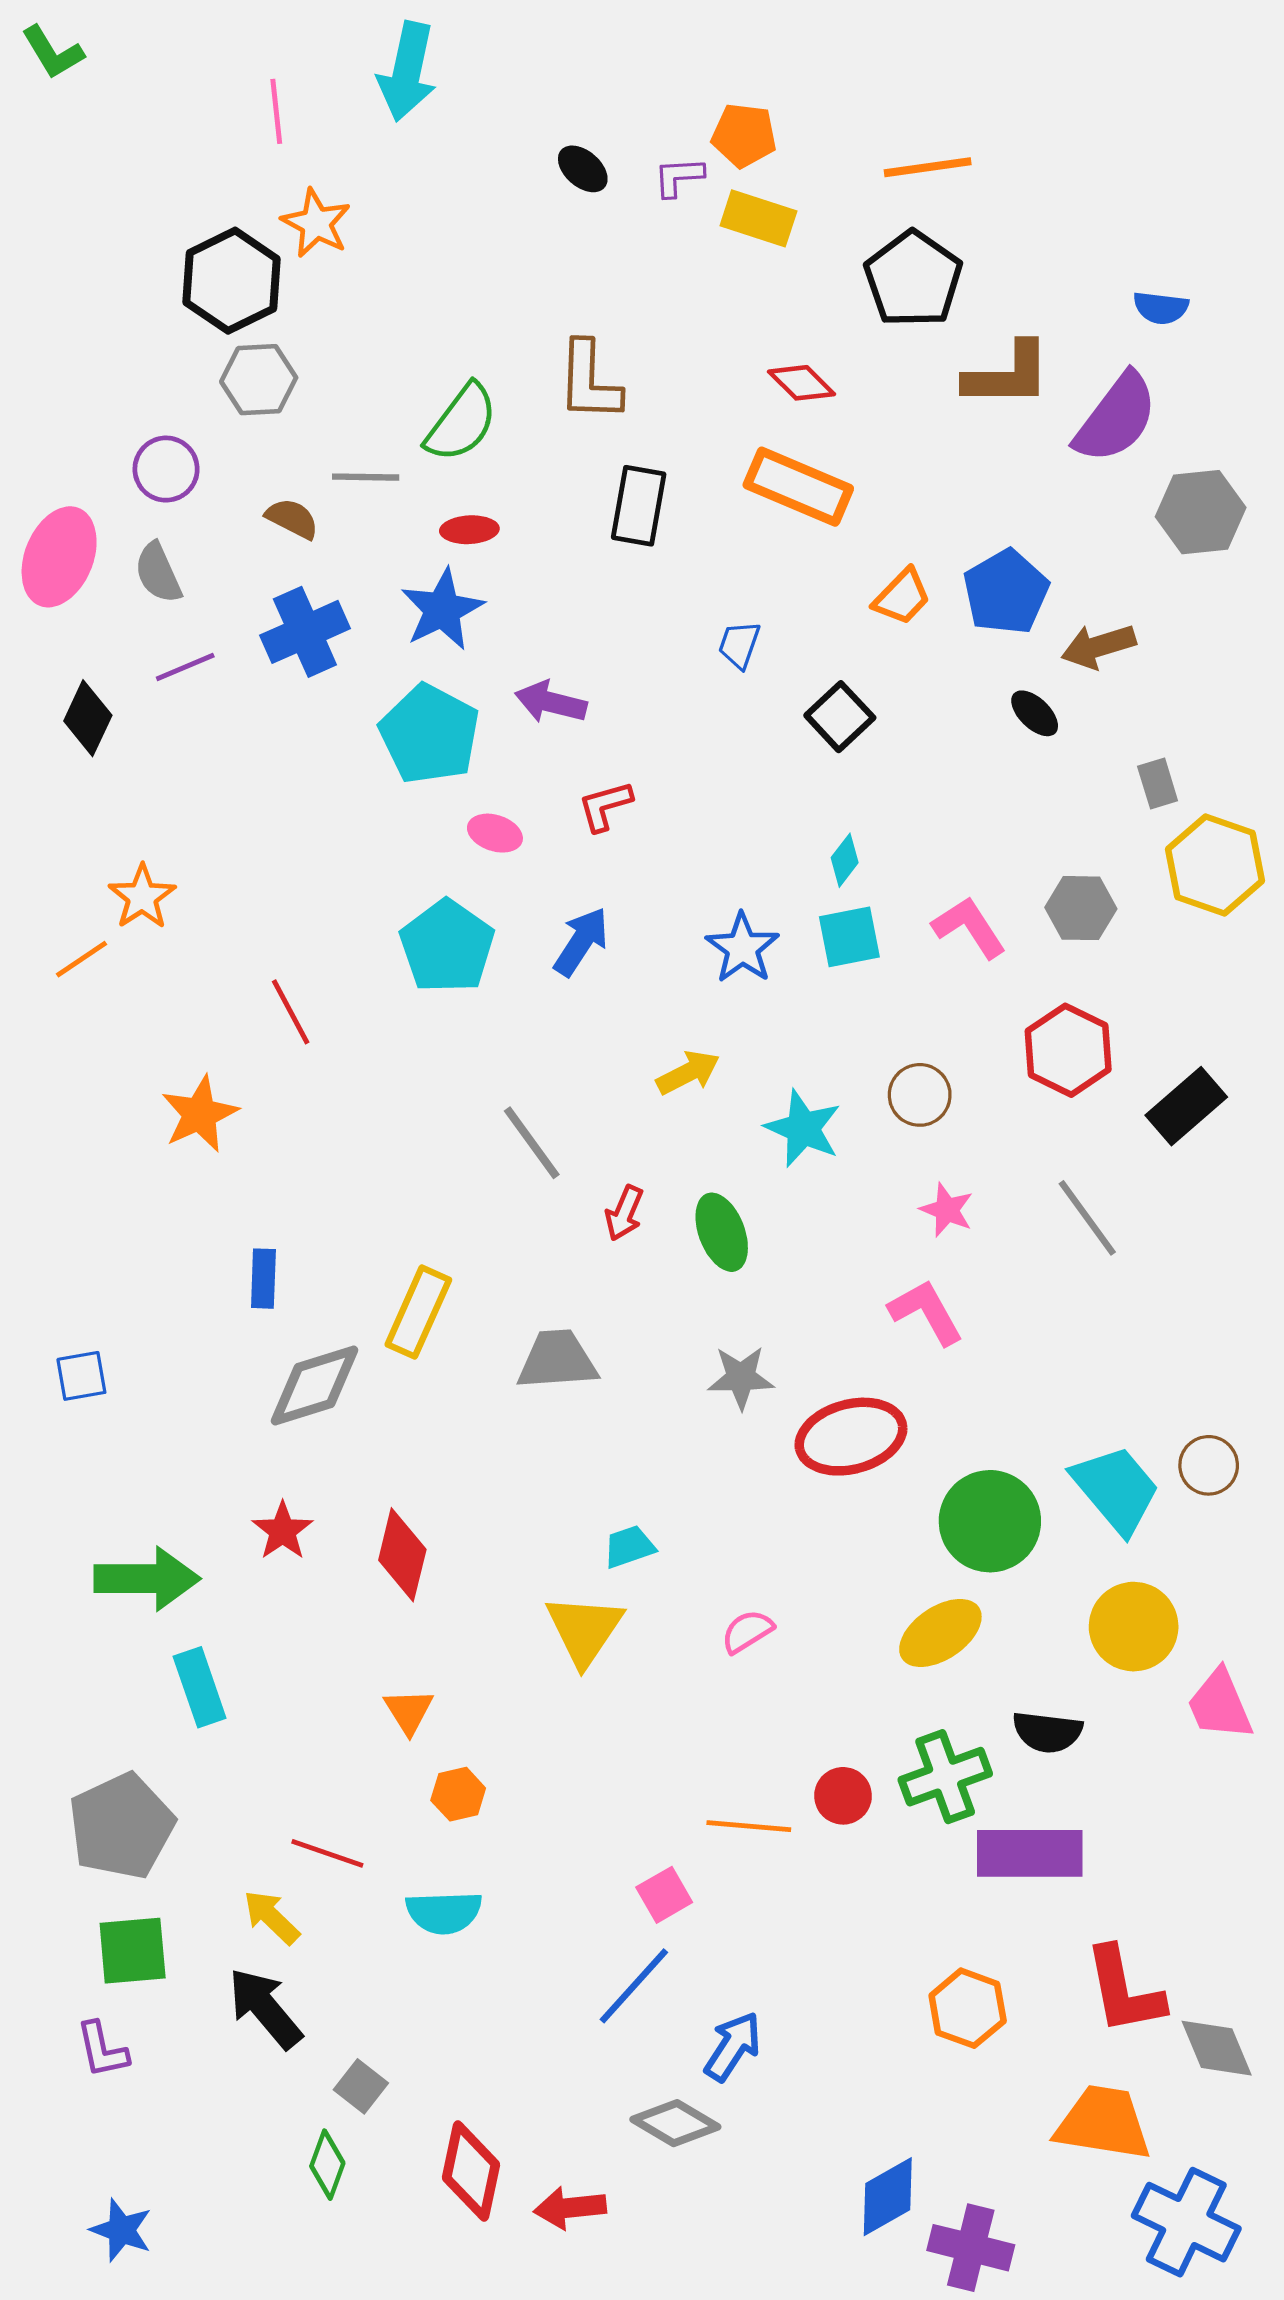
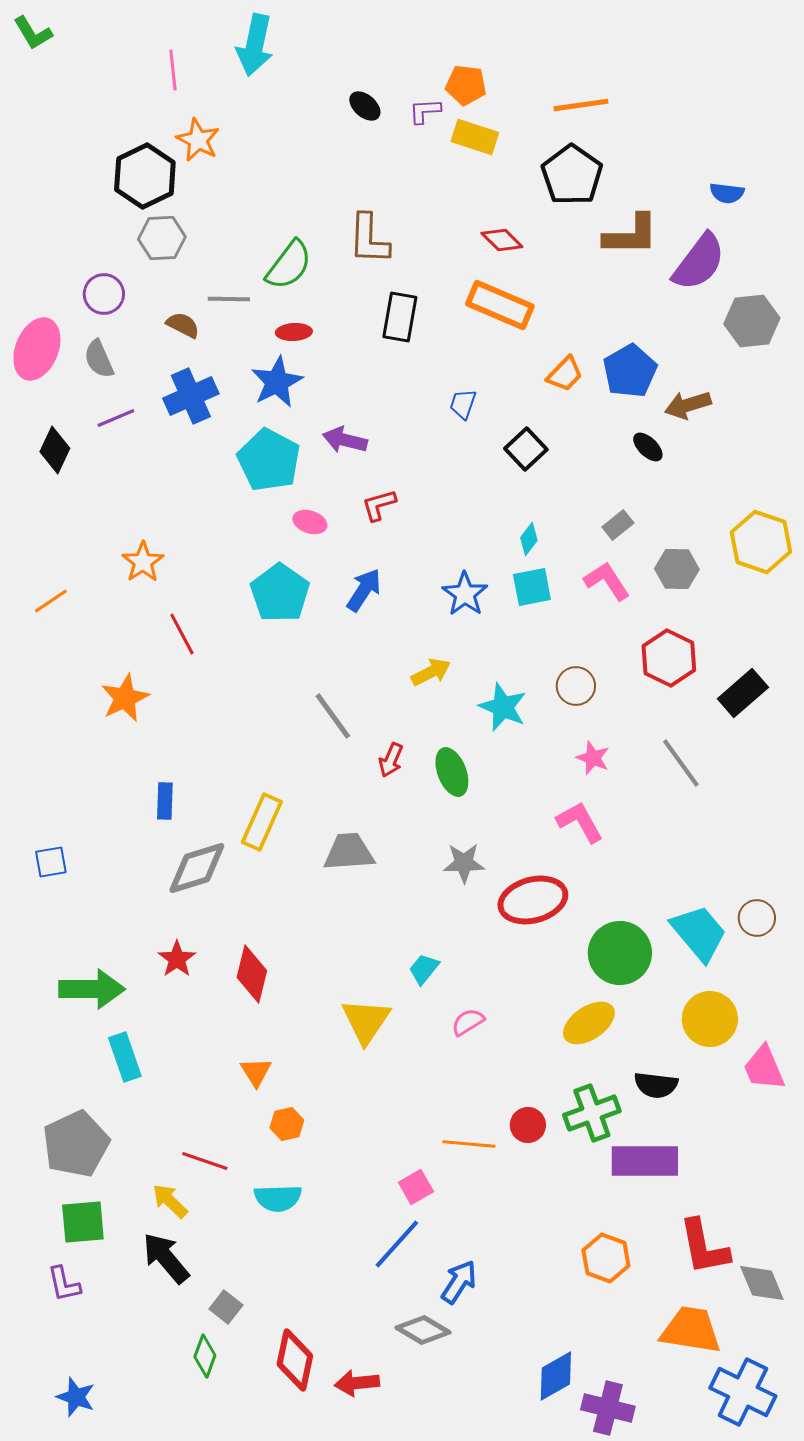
gray rectangle: (1158, 784) -> (618, 525), moved, turned 68
orange star: (142, 897) -> (143, 562), moved
cyan trapezoid: (629, 1547) -> (424, 969), moved, turned -32

